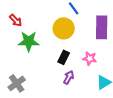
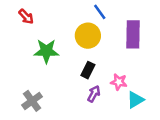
red arrow: (16, 20) -> (26, 17), moved
pink star: (90, 58) -> (119, 82), moved

